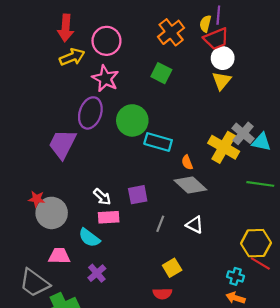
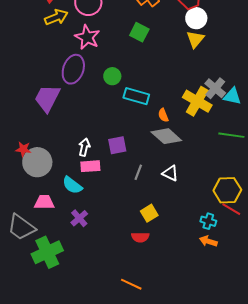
green circle: (132, 120) -> (112, 76), size x0.6
white arrow: (102, 197) -> (84, 147), turned -120

